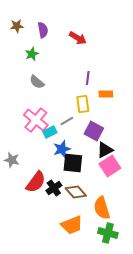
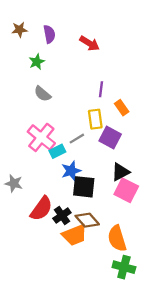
orange rectangle: (106, 94) -> (122, 108), turned 56
purple square: (94, 131) -> (110, 137), moved
pink square: (110, 166) -> (126, 190), turned -30
orange trapezoid: (72, 225) -> (75, 235), moved

